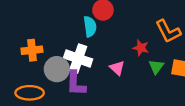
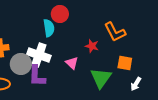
green triangle: (156, 67) -> (101, 78), moved, size x1.6

